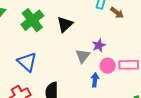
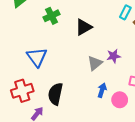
green cross: (32, 20) -> (51, 16), size x0.7
pink circle: (108, 66) -> (120, 100), moved

